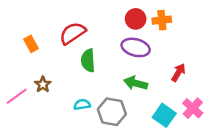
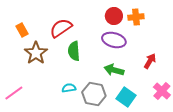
orange rectangle: (31, 44) -> (22, 30), moved
brown star: (43, 84) -> (36, 53), moved, size x1.6
pink line: (17, 96) -> (14, 93), moved
cyan square: (164, 115) -> (126, 97), moved

